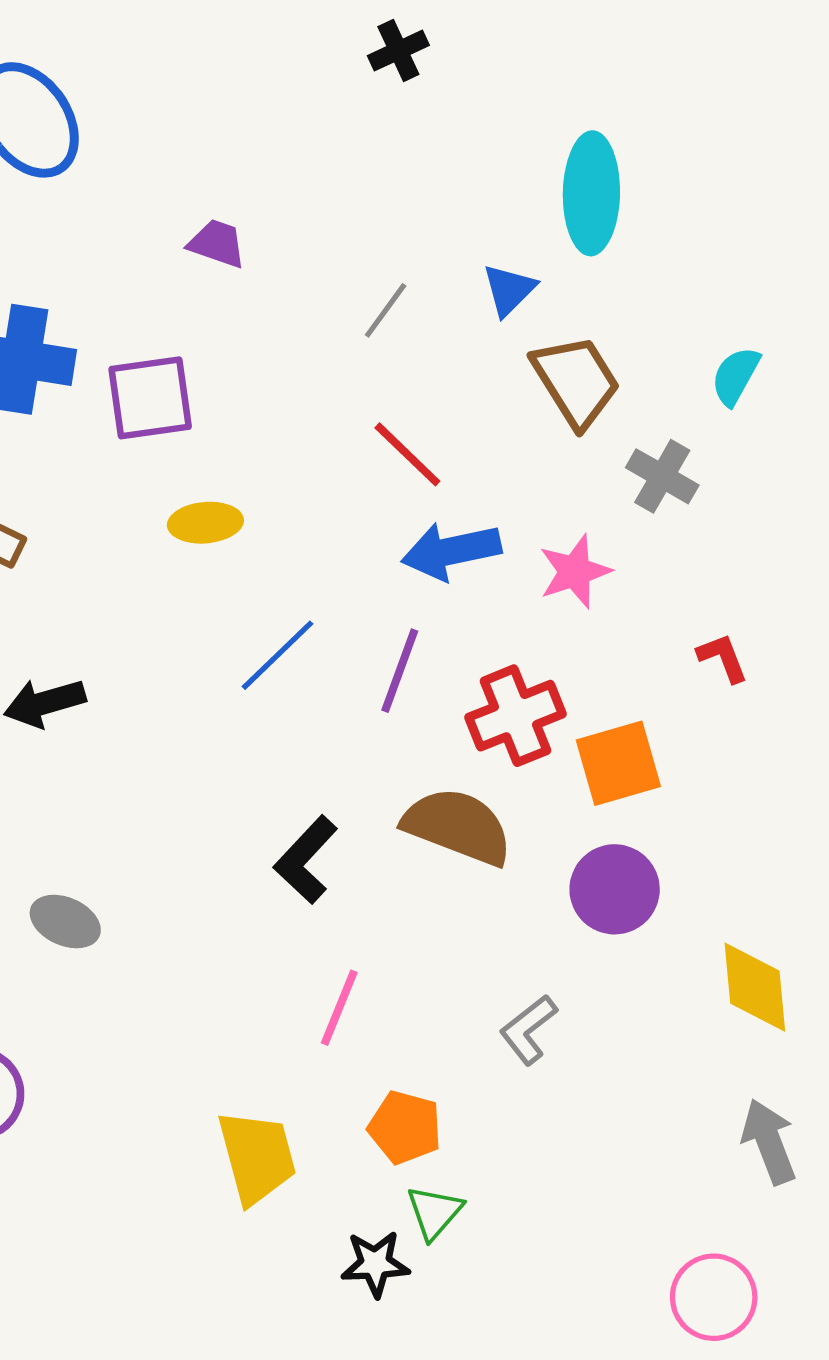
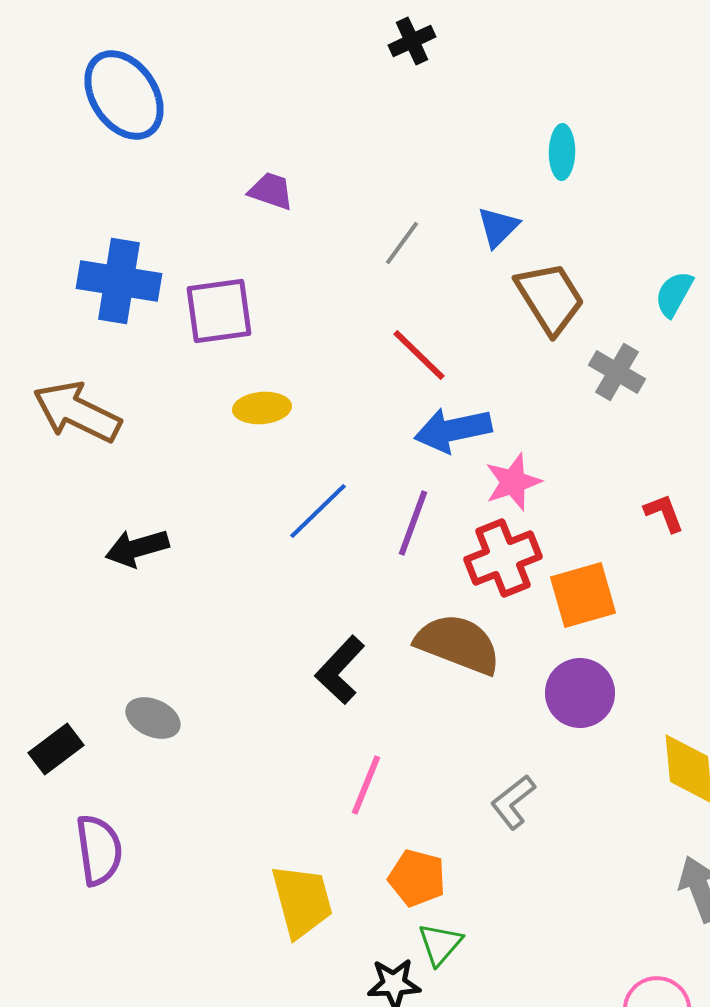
cyan ellipse: (591, 193) -> (562, 152), size x0.6
pink star: (575, 572) -> (513, 482), moved

